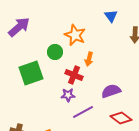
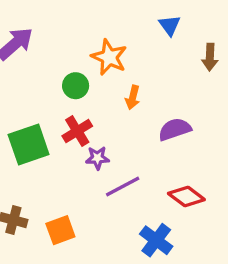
green square: (31, 73) -> (29, 144), moved
red cross: (74, 75) -> (77, 131), moved, turned 36
purple semicircle: (111, 91) -> (175, 129), moved

